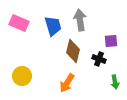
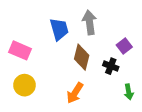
pink rectangle: (19, 23) -> (20, 50), moved
purple square: (111, 41) -> (124, 46), turned -32

